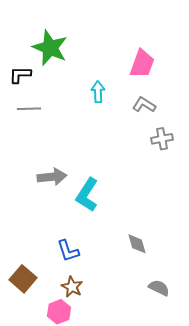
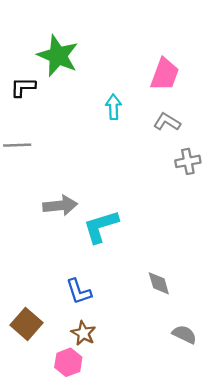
gray line: (29, 109) -> (17, 145), moved
cyan L-shape: (87, 195) -> (101, 226), turned 40

